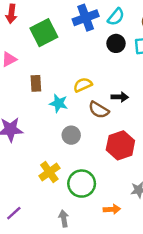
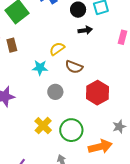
brown rectangle: (36, 83) -> (12, 45), moved
black arrow: (120, 97) -> (85, 30), moved
orange arrow: (112, 209) -> (100, 147), size x1.6

